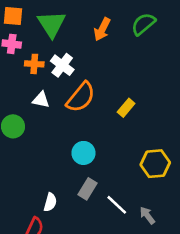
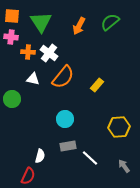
gray rectangle: (87, 189) -> (68, 146), turned 49
gray arrow: (147, 215) -> (124, 166), moved

